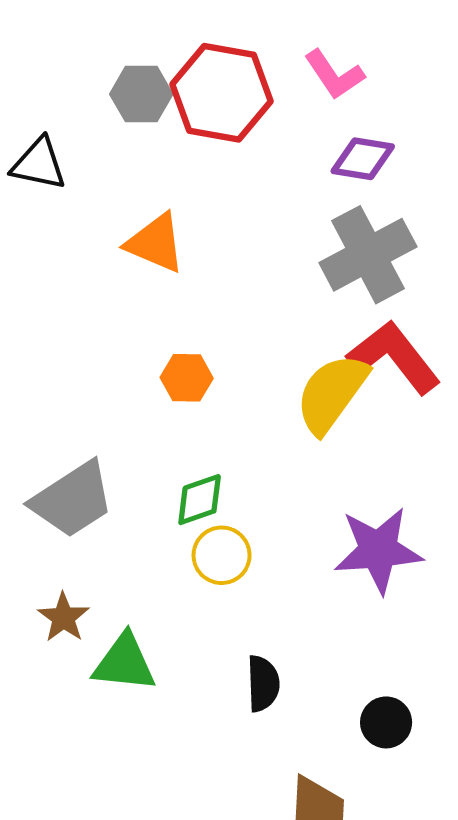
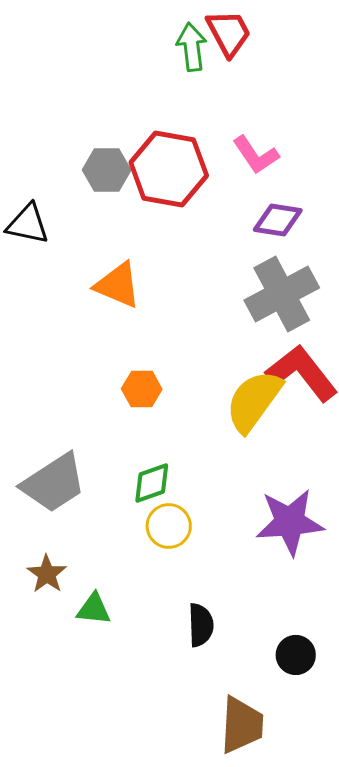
green triangle: (124, 663) -> (94, 609), size x0.7

